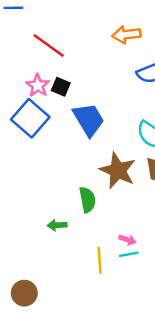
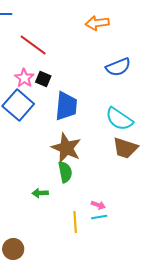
orange arrow: (126, 35) -> (97, 23), moved
blue trapezoid: (89, 120) -> (66, 106), turned 36
brown star: (118, 171) -> (66, 148), moved

